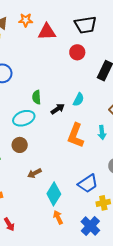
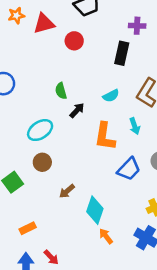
red circle: (77, 52) -> (74, 41), moved
green semicircle: (37, 97) -> (61, 91), moved
cyan semicircle: (78, 100) -> (111, 96), moved, turned 48
blue trapezoid: (88, 184) -> (129, 169), moved

